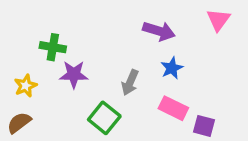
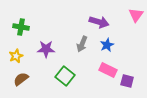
green cross: (53, 47) -> (21, 27), moved
gray arrow: (130, 83) -> (82, 44), moved
brown semicircle: (19, 123) -> (21, 79), moved

